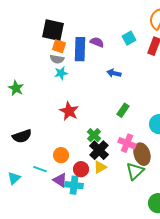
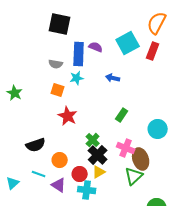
black square: (53, 30) -> (60, 24), moved
cyan square: (129, 38) -> (128, 43), size x1.6
orange square: (59, 46) -> (58, 90), moved
cyan star: (61, 73) -> (77, 78), moved
black semicircle: (22, 136) -> (36, 145), moved
cyan cross: (74, 185) -> (87, 190), moved

